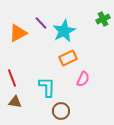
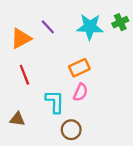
cyan star: (64, 31) -> (90, 27), moved, turned 30
red line: (12, 78) -> (24, 75), moved
pink semicircle: (83, 79) -> (81, 92), moved

